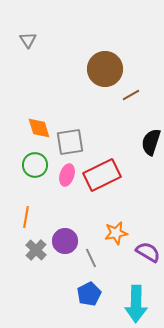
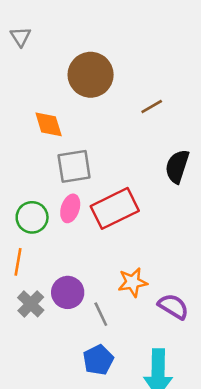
brown circle: (105, 69) -> (91, 75), moved
orange diamond: (39, 128) -> (49, 124), moved
green circle: (35, 165) -> (32, 217), moved

